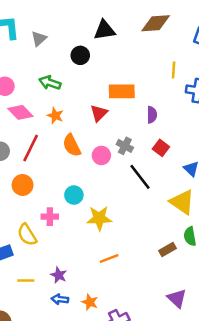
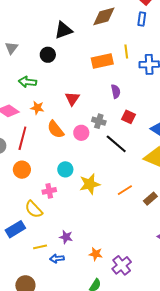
orange rectangle: (122, 91) -> (102, 61), moved
orange line: (109, 258) -> (125, 190), moved
blue arrow: (60, 299) -> (57, 259), moved

